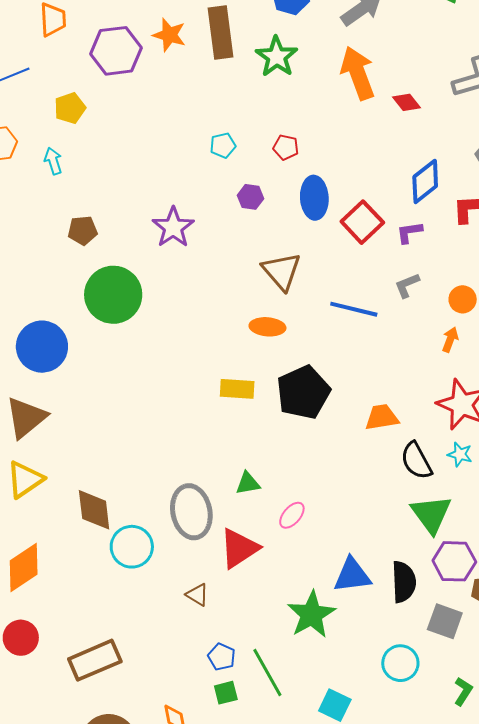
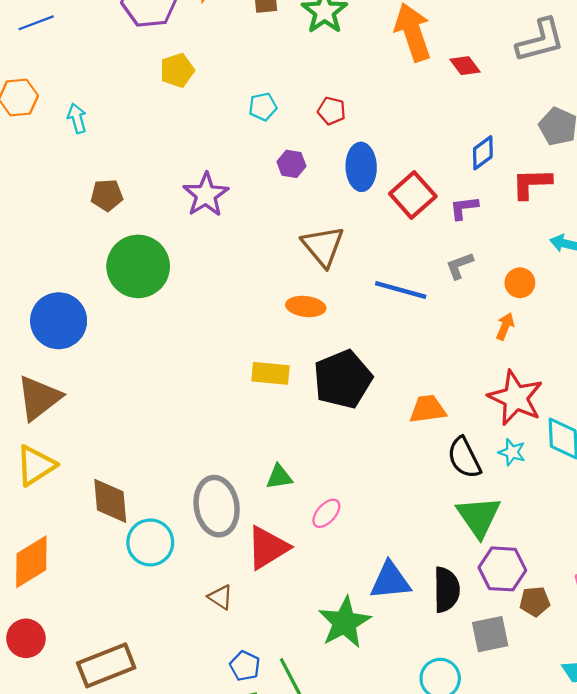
yellow pentagon: (70, 108) -> (177, 70), moved
blue diamond: (425, 182) -> (483, 153), size x0.7
gray square: (445, 621) -> (490, 634), turned -33

